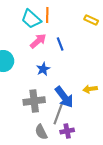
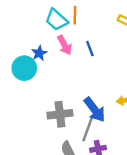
pink arrow: (38, 41) -> (65, 45), turned 102
blue star: (43, 69) -> (39, 53), moved

